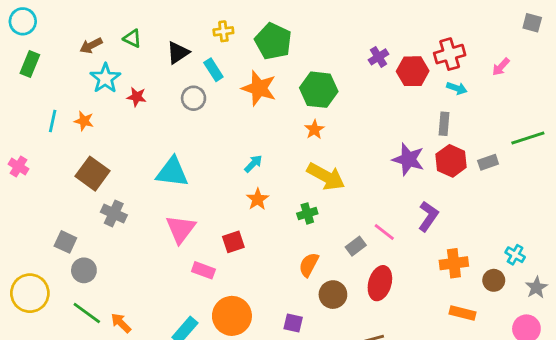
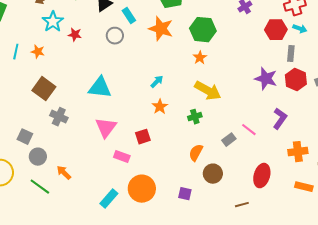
red hexagon: (413, 71) -> (276, 30), moved
red ellipse: (380, 283) -> (262, 176), moved
orange arrow: (121, 323) -> (64, 173), moved

